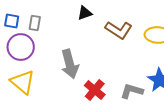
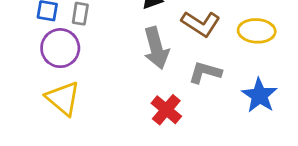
gray arrow: (70, 64) -> (156, 48), moved
gray L-shape: (132, 91) -> (205, 72), moved

